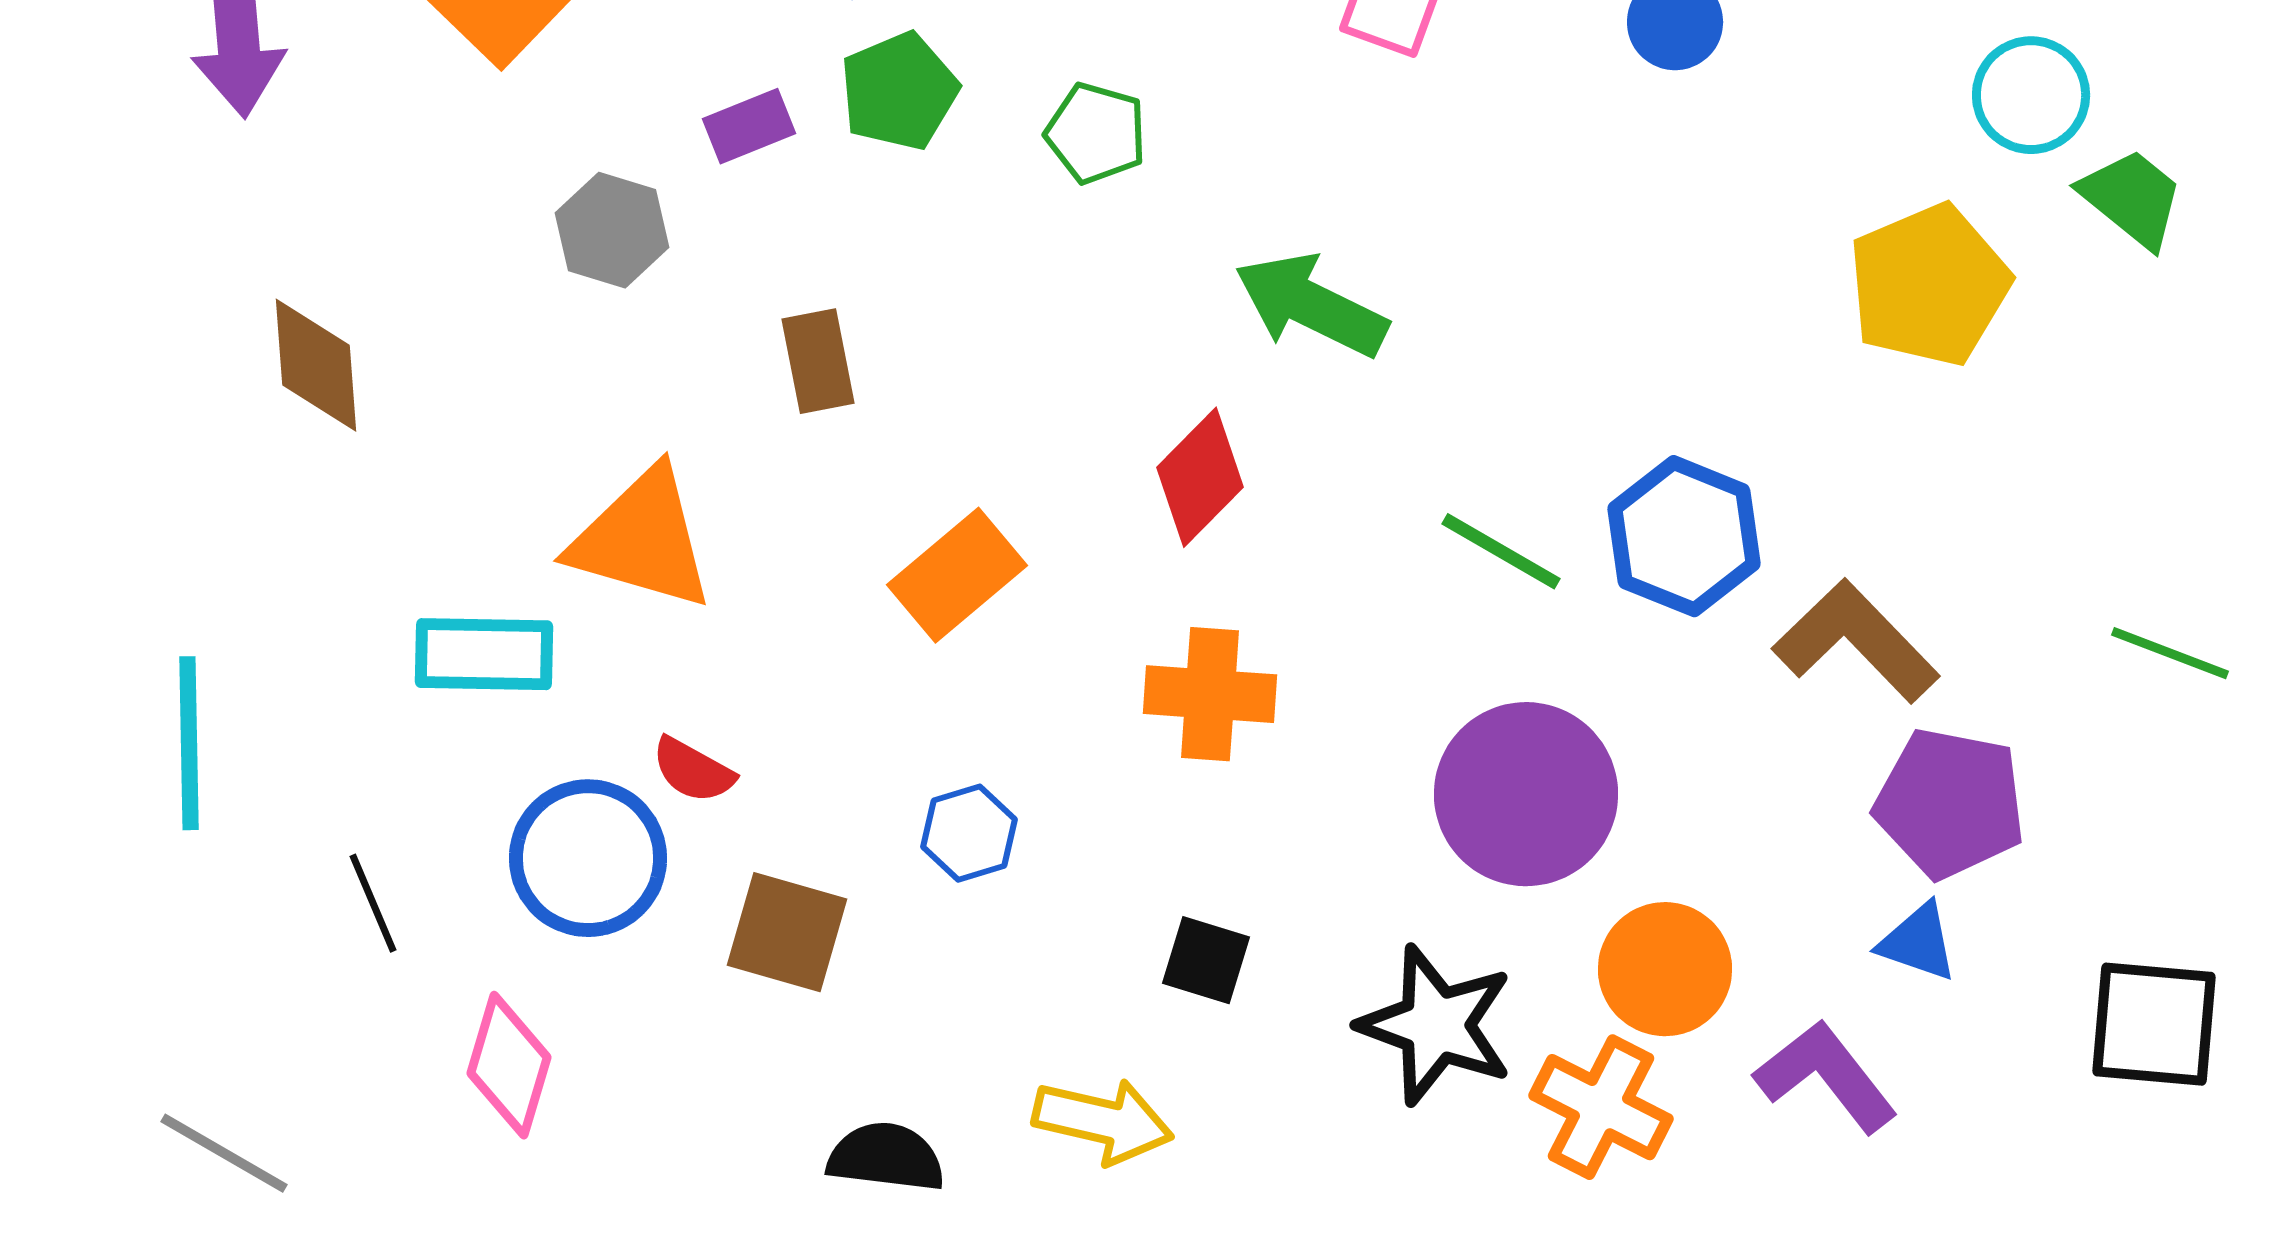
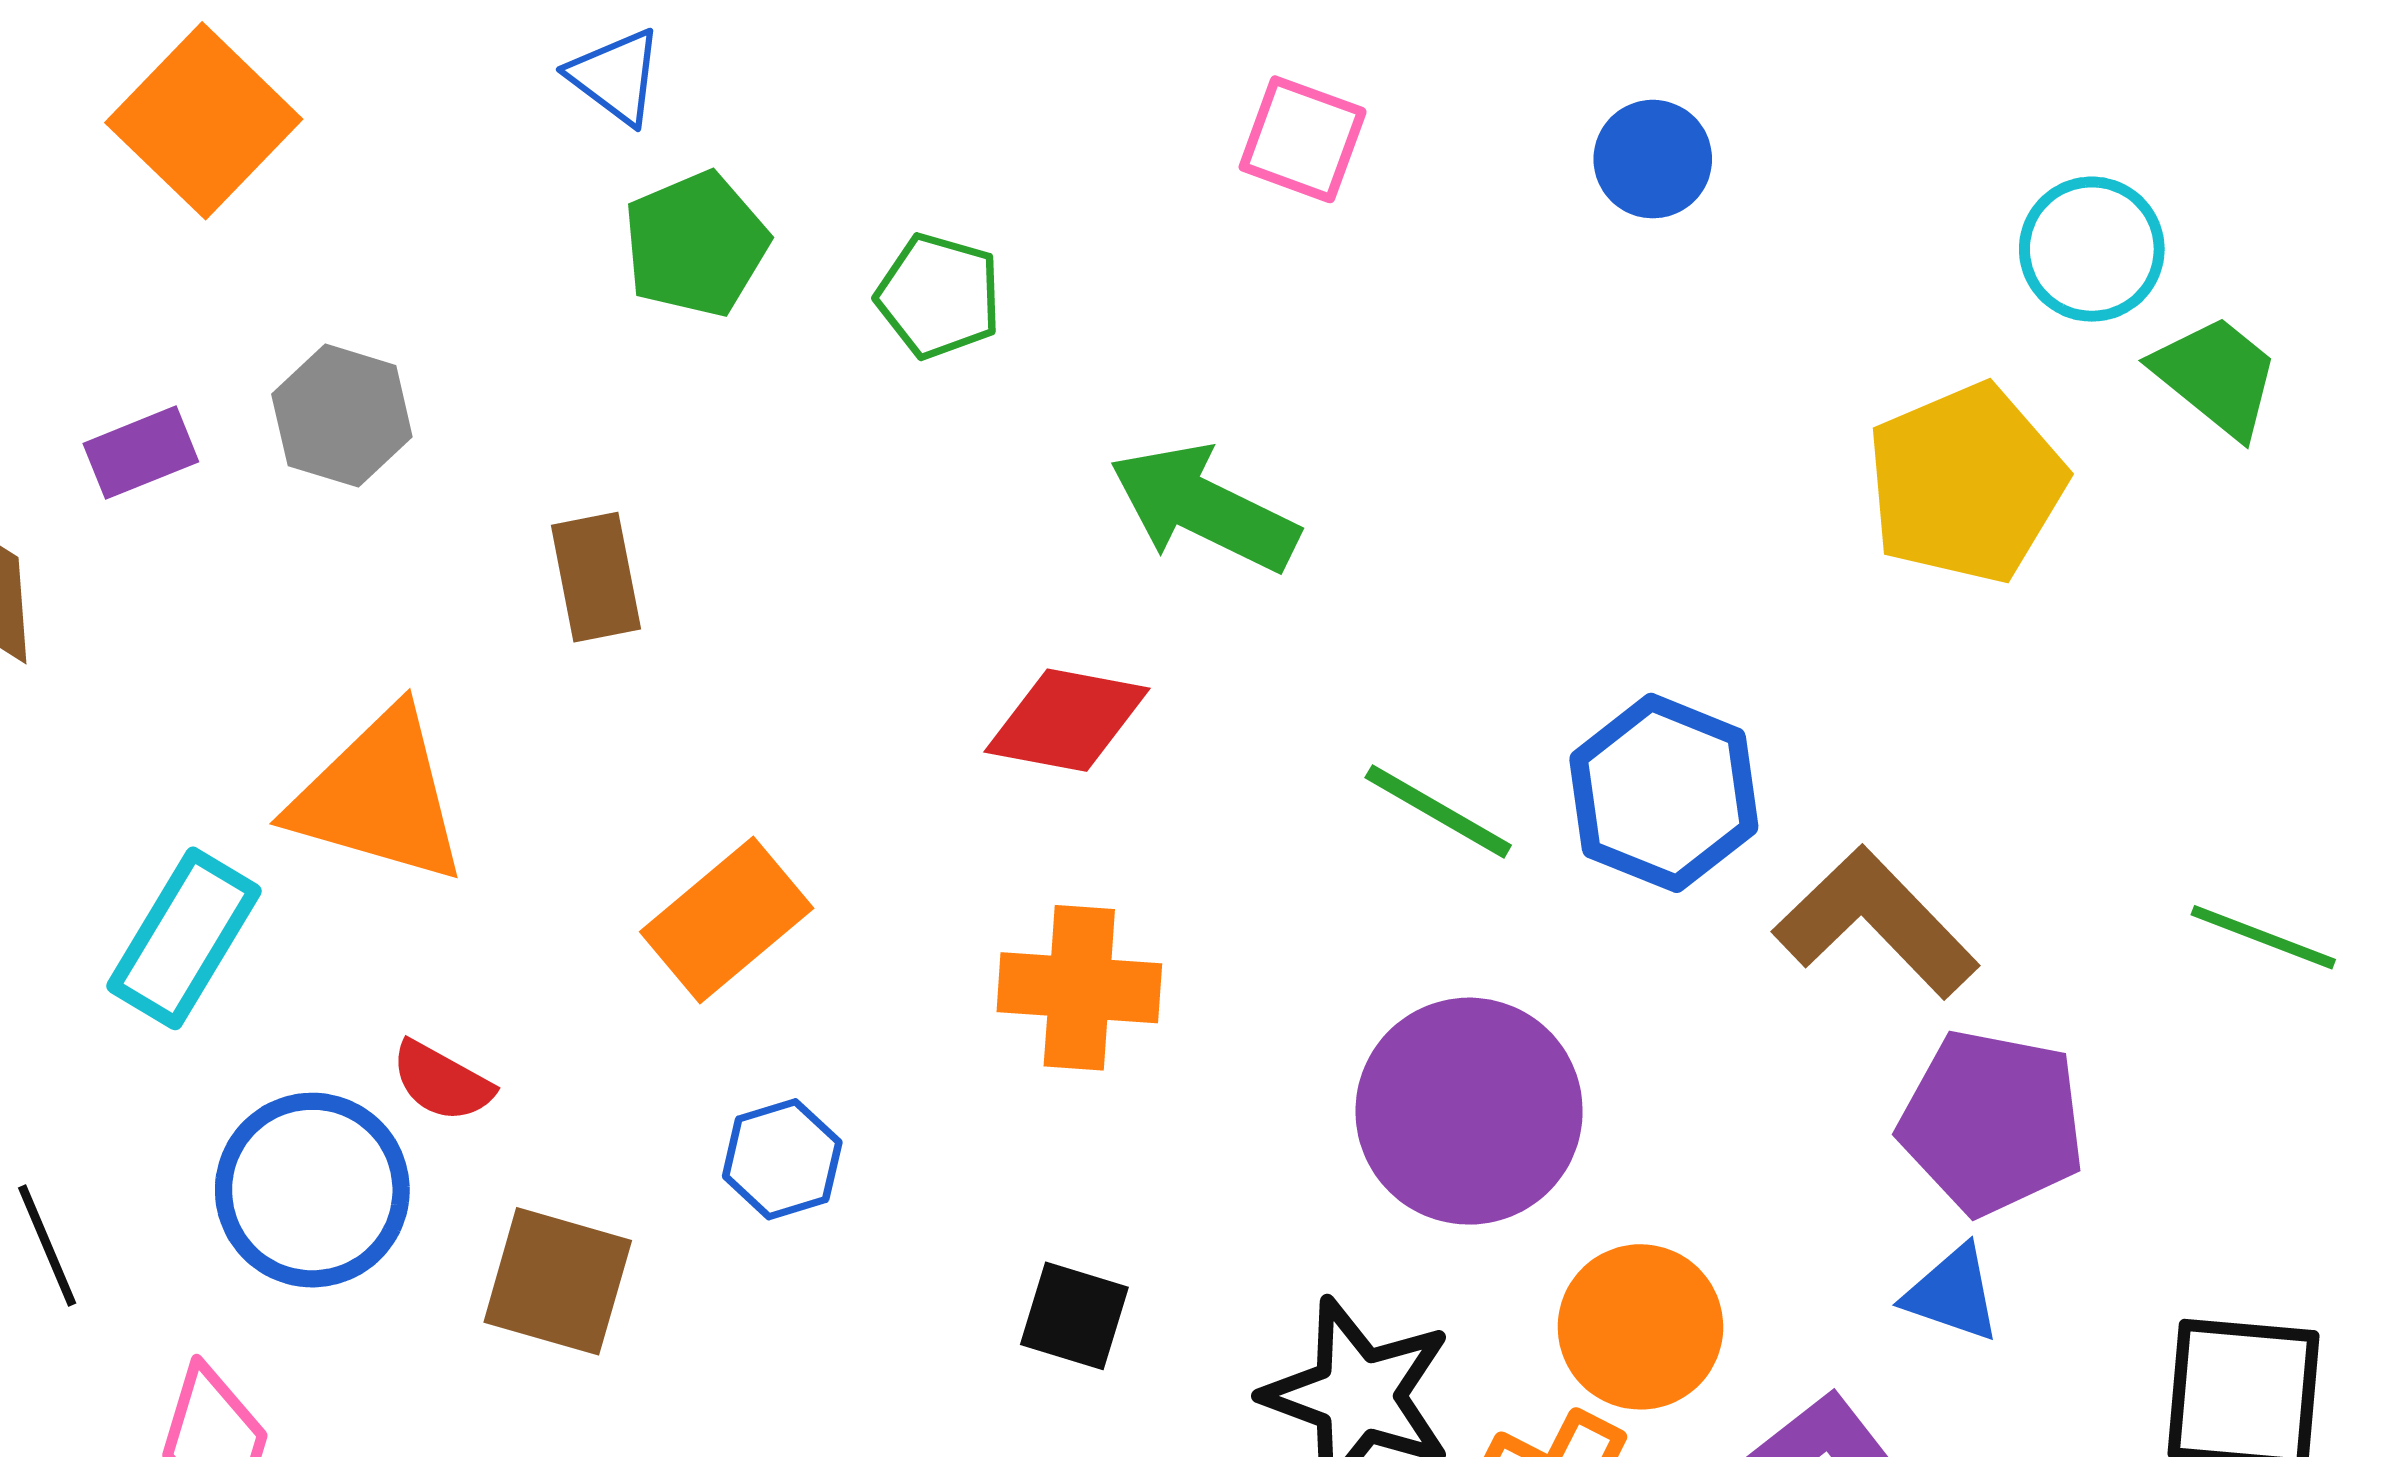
purple rectangle: (749, 126) -> (141, 453), moved
red diamond: (1200, 477) -> (1067, 720), turned 56
orange rectangle: (957, 575) -> (727, 920), moved
cyan rectangle: (484, 654) -> (184, 938), turned -60

